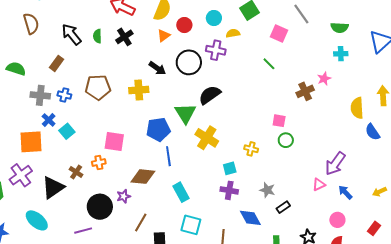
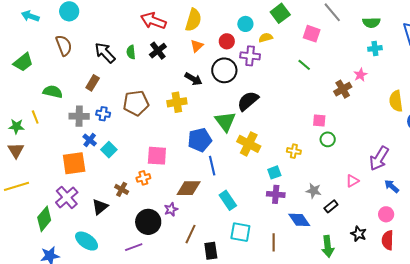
red circle: (184, 25) -> (227, 41), moved
pink triangle: (319, 185) -> (352, 181), moved
black triangle: (53, 187) -> (100, 207), size x0.7

